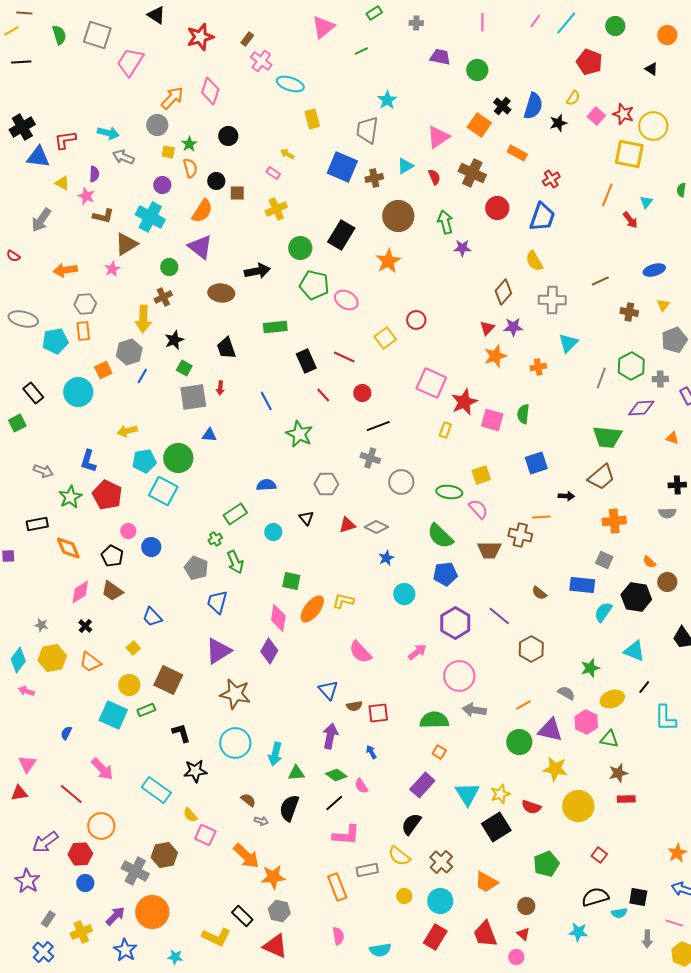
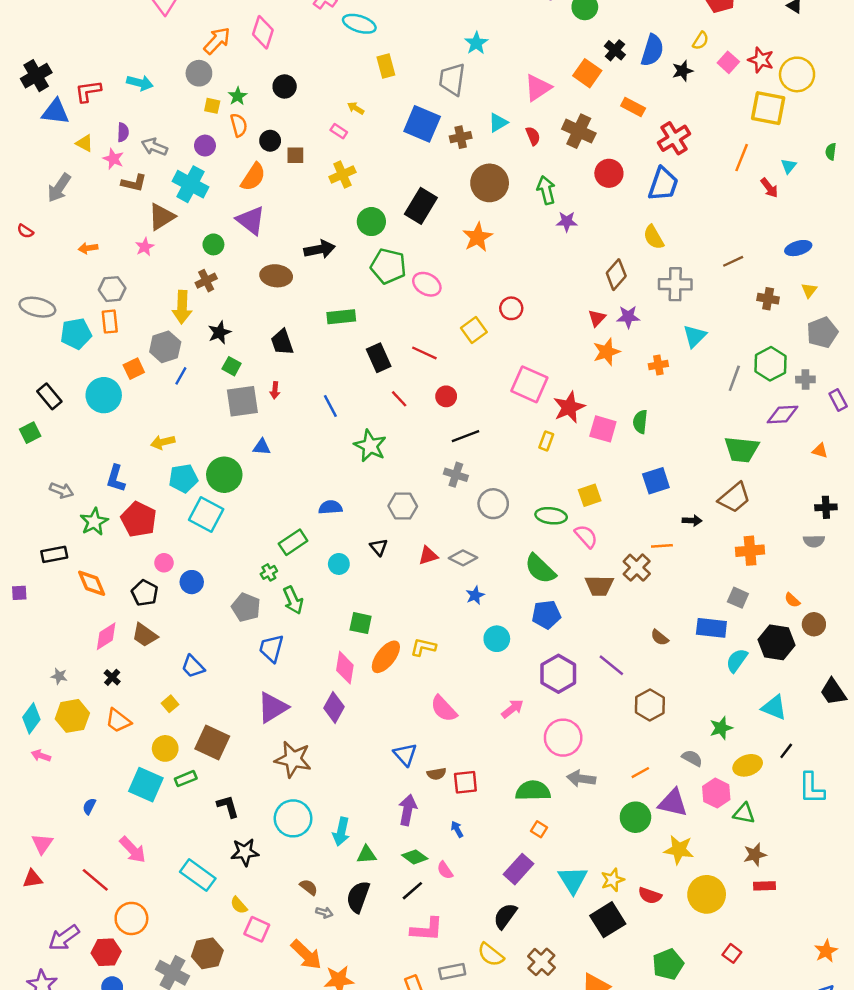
gray arrow: (123, 157) -> (154, 147), moved
red cross: (551, 179) -> (674, 138), size x1.5
orange arrow: (65, 270) -> (88, 248), size x0.7
brown cross: (520, 535) -> (637, 568), turned 30

